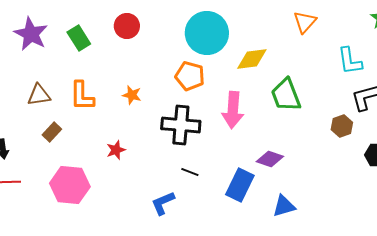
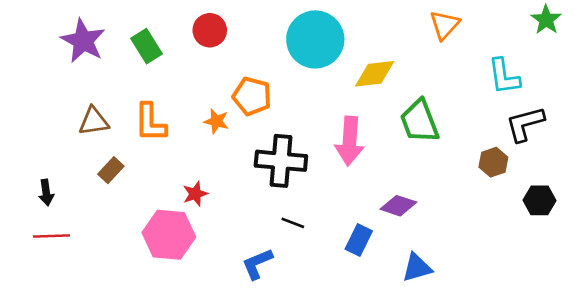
orange pentagon: (190, 76) -> (252, 96), moved
pink hexagon: (70, 185) -> (169, 235), moved
blue rectangle: (240, 185) -> (359, 240), size x0.7

